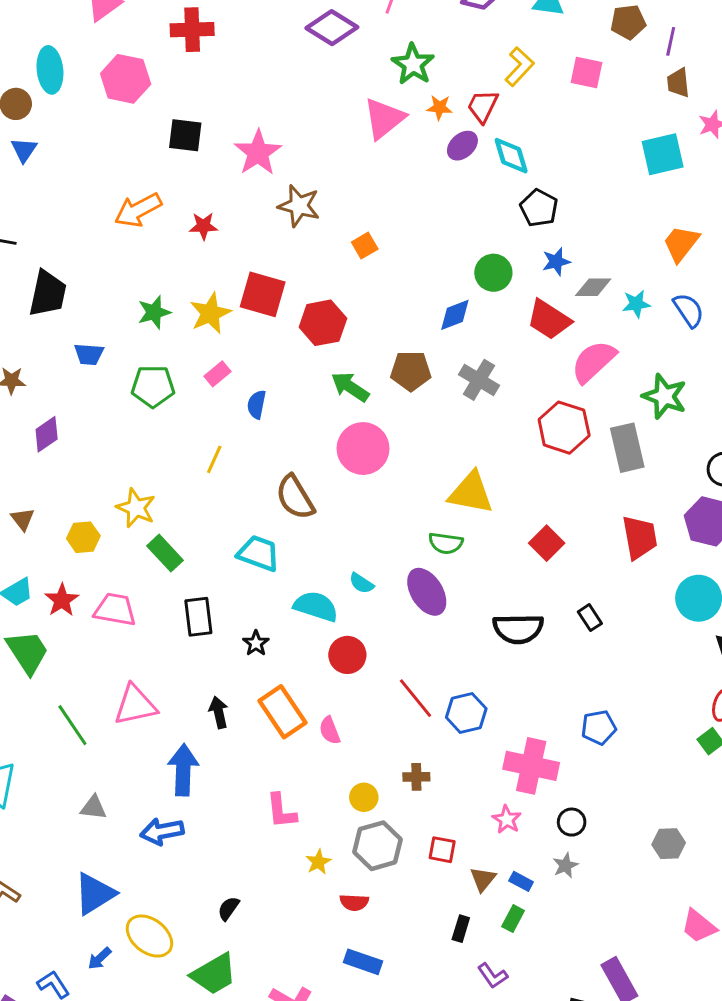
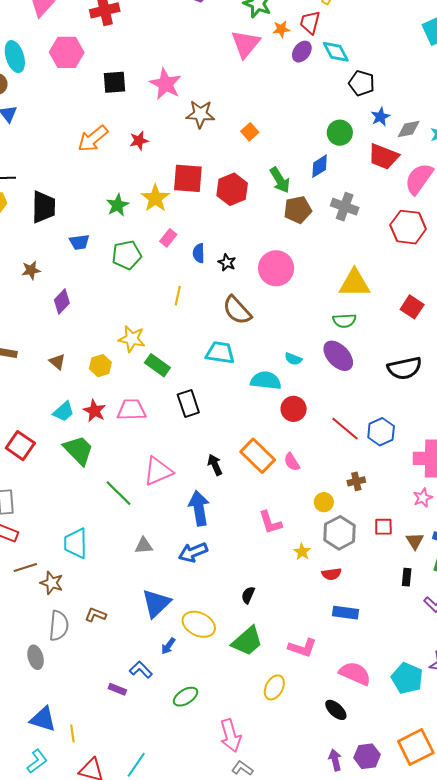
green arrow: (350, 387) -> (280, 180), moved, turned -144
black star: (256, 643) -> (227, 262), moved
pink star: (507, 820) -> (423, 498), turned 30

